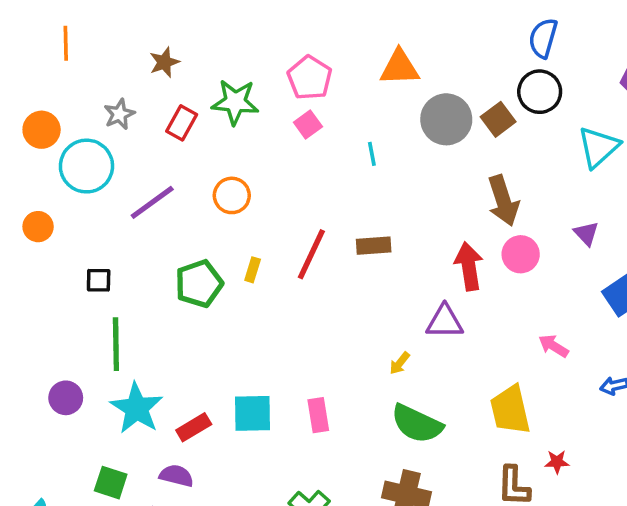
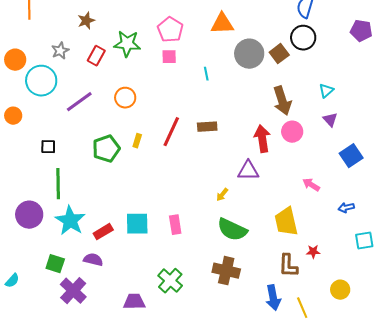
pink square: (308, 125) -> (169, 57), turned 35
cyan triangle: (598, 147) -> (326, 91), moved, size x0.6
purple circle: (66, 398) -> (29, 215), size x1.4

